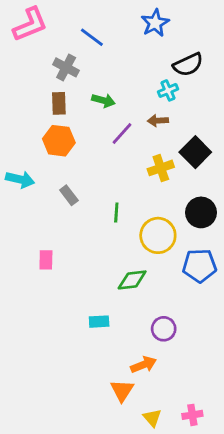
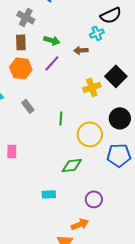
brown arrow: (158, 121) -> (81, 50), moved
purple line: (122, 134) -> (52, 63), moved

